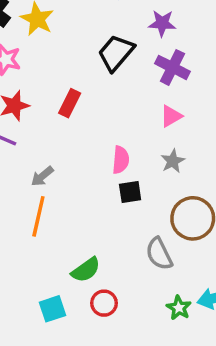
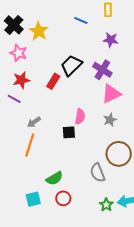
black trapezoid: (116, 53) -> (71, 65), moved
purple cross: (172, 67) -> (102, 70), moved
pink triangle: (171, 116) -> (111, 94), size x1.5
black square: (130, 192) -> (69, 132), moved

